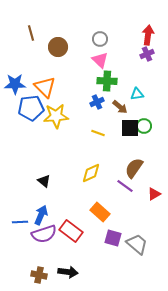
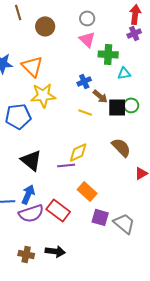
green cross: (107, 81) -> (108, 54), moved
brown arrow: (120, 107) -> (100, 96), moved
blue pentagon: (31, 108) -> (18, 116), moved
brown semicircle: (134, 168) -> (121, 147), turned 100
black triangle: (44, 181) -> (31, 160), size x1.6
purple line: (125, 186) -> (66, 165), moved, turned -42

